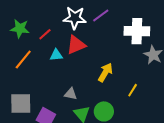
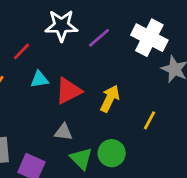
purple line: (101, 16) -> (99, 38), moved
white cross: (137, 31) -> (149, 38), turned 30
red triangle: (76, 45) -> (68, 91), moved

